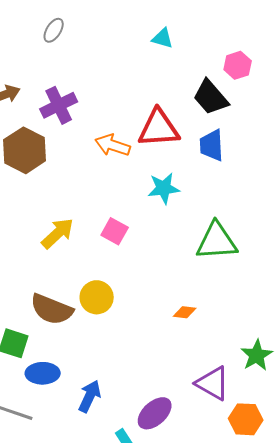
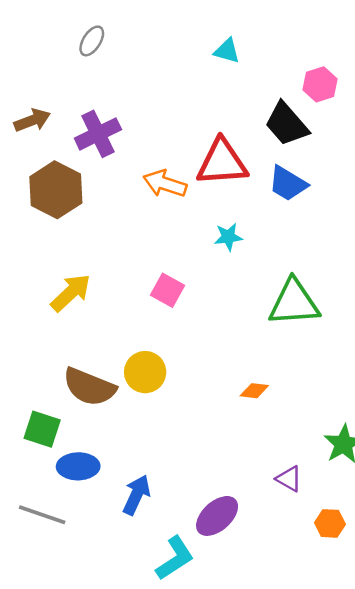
blue trapezoid: (212, 145) -> (288, 184), turned -56
cyan star: (164, 188) -> (228, 237), size x0.7
yellow arrow: (58, 233) -> (71, 293), moved
purple triangle: (213, 383) -> (289, 479), size x0.6
orange hexagon: (246, 419) -> (330, 523), size x0.7

